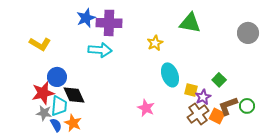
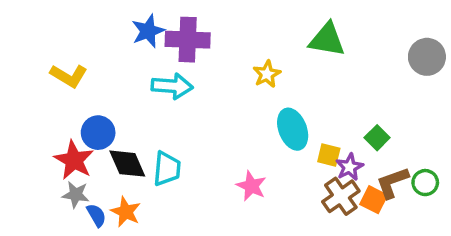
red star: (43, 93) -> (74, 160), turned -30
cyan trapezoid: (59, 106) -> (167, 169), moved

